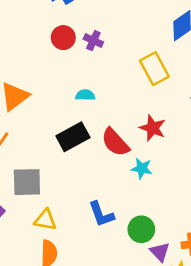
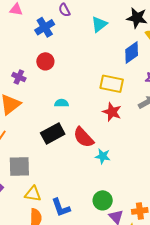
purple cross: (93, 41) -> (19, 77), moved
yellow rectangle: (154, 69) -> (112, 84), turned -50
red star: (153, 128) -> (112, 112), moved
blue L-shape: (101, 214) -> (61, 208), moved

